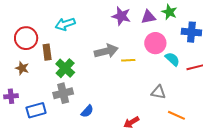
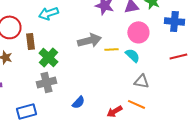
cyan semicircle: (172, 59) -> (132, 55), moved
blue rectangle: (36, 110) -> (26, 111), moved
blue semicircle: (87, 111) -> (78, 102), moved
orange line: (176, 115) -> (136, 104), moved

